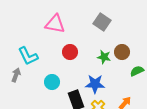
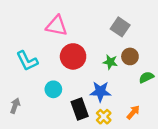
gray square: (102, 22) -> (120, 27), moved
red circle: (70, 52) -> (73, 56), size x1.5
gray arrow: (16, 75) -> (15, 106), moved

